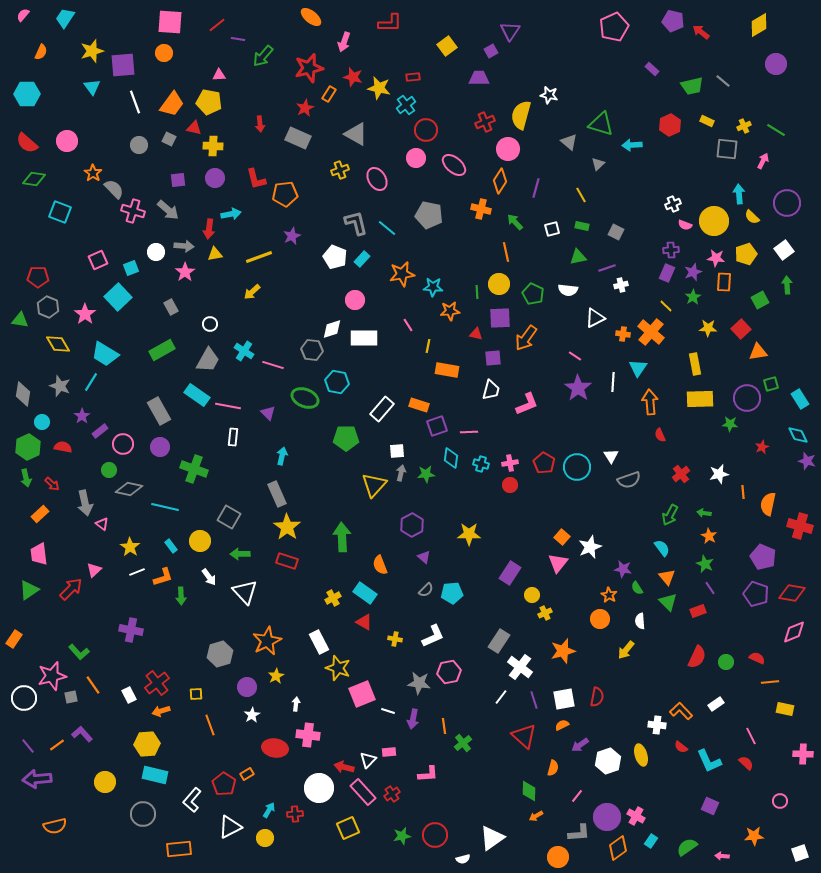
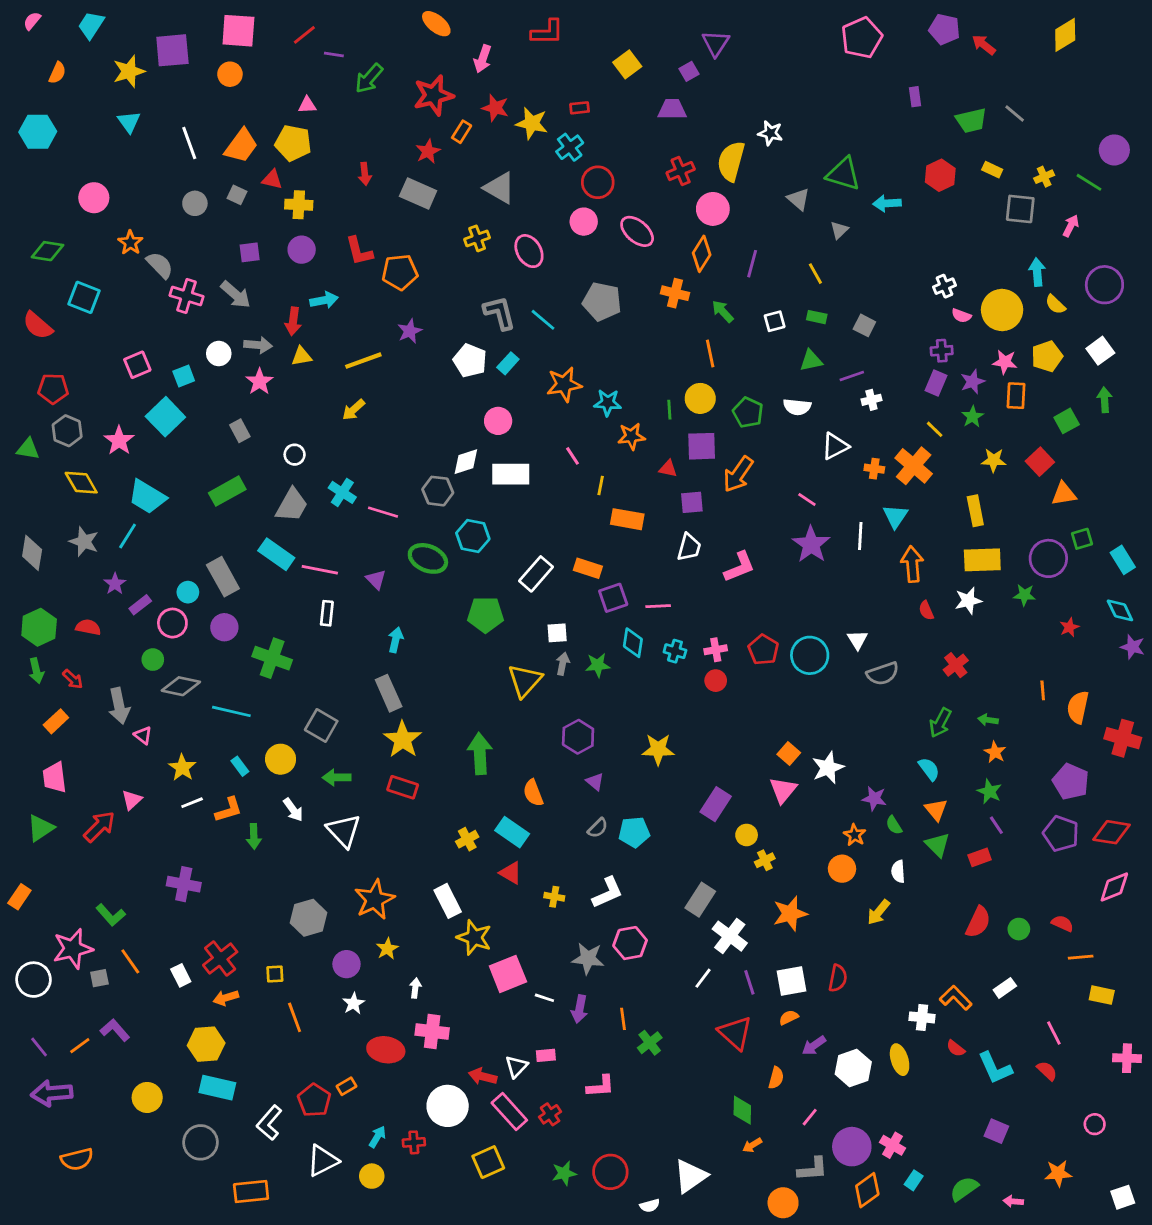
purple circle: (776, 64) -> (1114, 150), moved
purple square: (123, 65) -> (172, 50), moved
purple rectangle: (652, 69) -> (915, 97), turned 40
red semicircle: (27, 143) -> (38, 325), moved
cyan circle: (42, 422) -> (188, 592), moved
white star: (719, 474) -> (968, 601), moved

